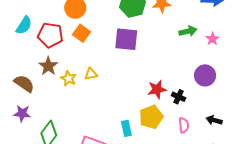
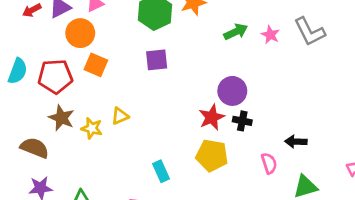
purple square: (126, 39) -> (157, 60), size x0.7
purple circle: (205, 75) -> (232, 91), moved
yellow pentagon: (151, 117) -> (212, 155), turned -30
pink semicircle: (184, 125) -> (269, 163), moved
cyan rectangle: (126, 128) -> (161, 171), moved

